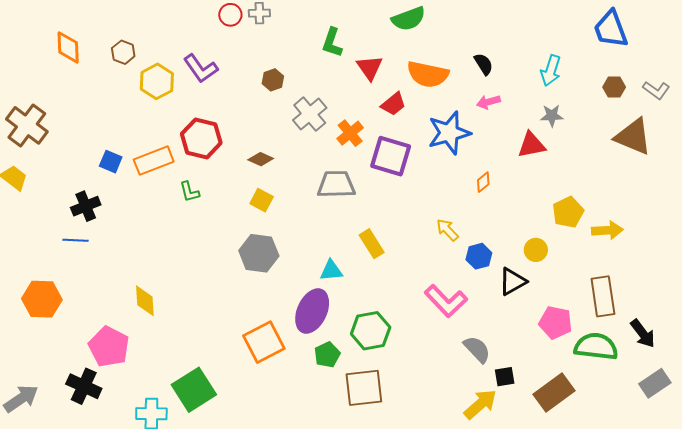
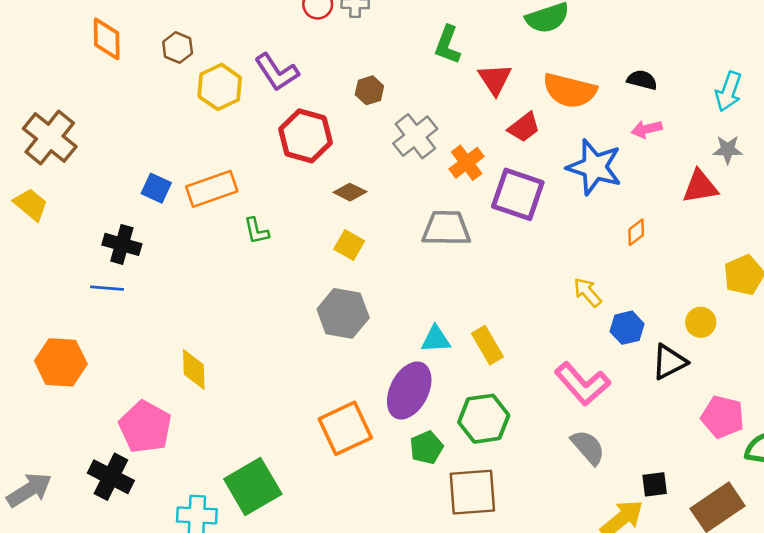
black semicircle: (484, 64) -> (642, 80), turned -45
blue star: (449, 133) -> (594, 167), turned 30
red hexagon: (201, 138) -> (306, 136), moved
black cross: (86, 206) -> (122, 244), turned 36
yellow rectangle: (372, 244) -> (487, 345), moved
gray semicircle: (477, 349) -> (588, 447), moved

